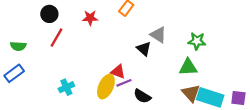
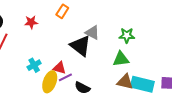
black triangle: (144, 49) -> (81, 46), size x1.6
cyan cross: (66, 87) -> (34, 65), moved
brown triangle: (191, 93) -> (125, 82), turned -30

